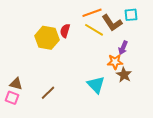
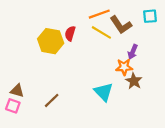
cyan square: (131, 15) -> (150, 16), moved

